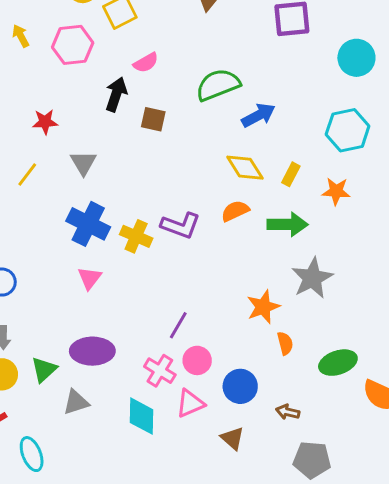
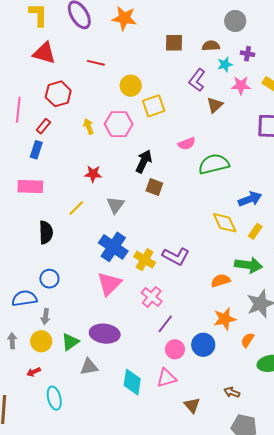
yellow arrow: (21, 36) -> (88, 126), moved
pink semicircle: (146, 63) -> (187, 144), moved
blue arrow: (258, 115) -> (250, 199), moved
brown square: (153, 119) -> (154, 187), moved
orange semicircle: (235, 211) -> (221, 281), moved
pink triangle: (90, 278) -> (109, 284), size x1.5
orange semicircle: (285, 343) -> (248, 340), moved, turned -140
pink cross: (160, 371) -> (152, 297), moved
blue circle: (240, 386) -> (203, 345), moved

